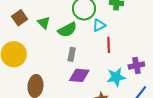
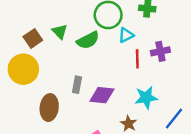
brown square: (20, 18) -> (33, 38), moved
gray rectangle: (72, 54) -> (77, 85), moved
purple cross: (136, 65) -> (160, 51), moved

